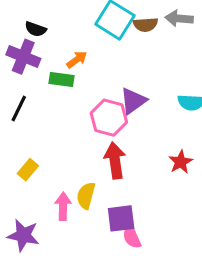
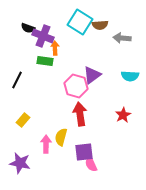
gray arrow: (179, 18) -> (122, 38), moved
purple cross: (23, 57) -> (43, 36), moved
orange arrow: (77, 60) -> (55, 48), turned -56

